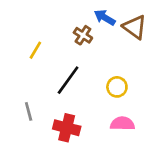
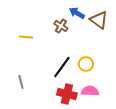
yellow line: (35, 50) -> (26, 37), turned 64
black line: (68, 80) -> (62, 67), moved
red cross: (67, 128) -> (67, 94), moved

